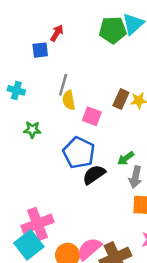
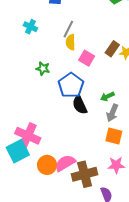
green star: (32, 130) -> (43, 69), moved
black semicircle: (94, 175) -> (80, 105), turned -90
pink cross: (37, 224) -> (28, 136), turned 35

